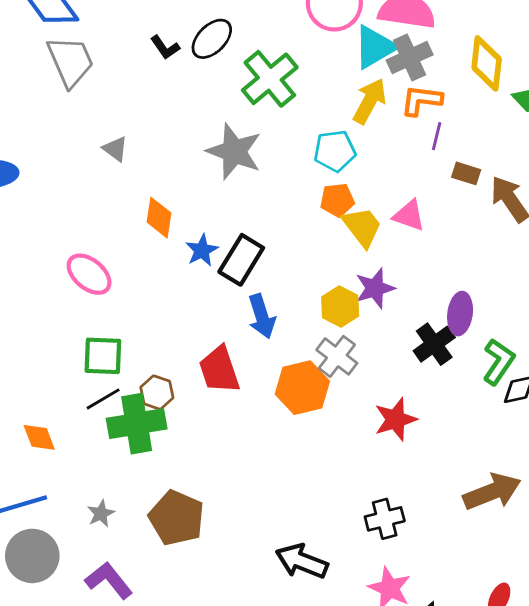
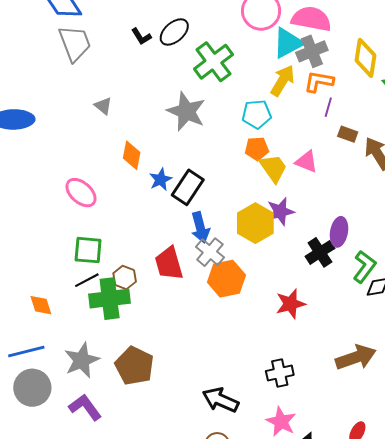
yellow hexagon: (340, 307) -> (255, 223), size x1.4
gray cross: (337, 356) -> (210, 252), moved
gray star: (101, 514) -> (82, 360), size x1.8

